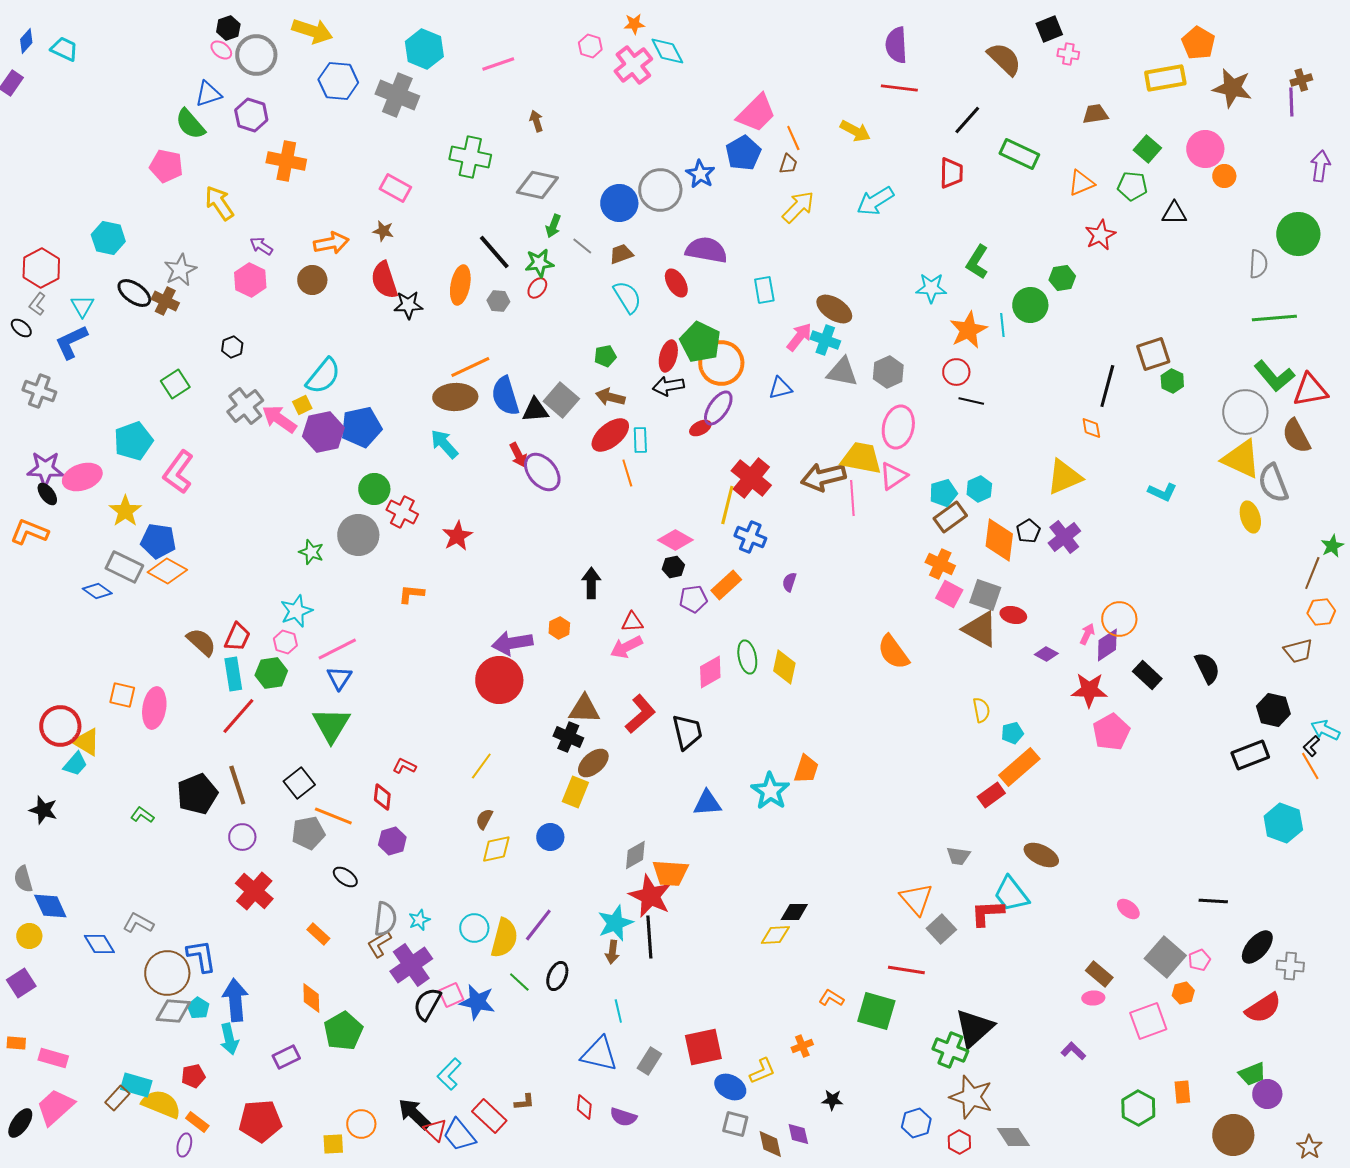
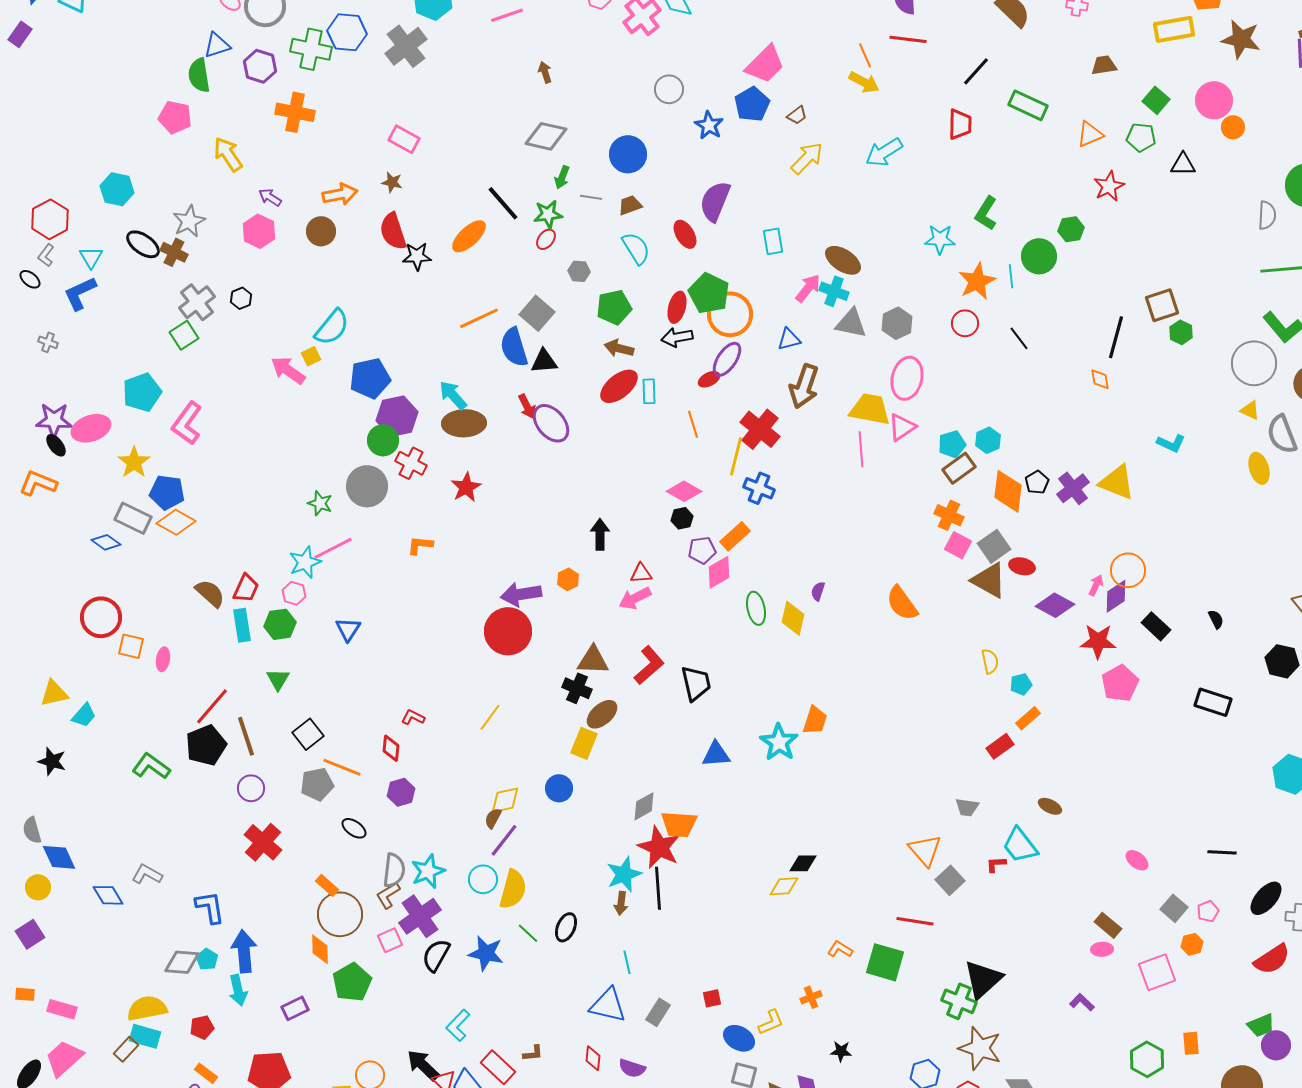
gray cross: (397, 95) -> (406, 46), turned 30
green semicircle: (190, 124) -> (199, 75), turned 32
orange line: (793, 138) -> (865, 55), moved
green cross: (470, 157) -> (311, 49), moved
brown trapezoid: (788, 164) -> (797, 115), turned 35
gray circle: (660, 190) -> (669, 89), moved, size x0.7
gray line: (582, 246) -> (591, 197), turned -30
purple semicircle: (706, 250) -> (715, 201), turned -78
orange ellipse: (460, 285) -> (469, 236), turned 36
gray hexagon: (498, 301) -> (579, 271), moved
green pentagon: (605, 356) -> (614, 307), size x1.6
gray cross: (39, 391) -> (48, 342), size x0.6
brown ellipse: (455, 397) -> (464, 423), moved
gray square: (561, 400) -> (537, 313), moved
black line: (971, 401) -> (1019, 338), moved, turned 40
gray cross: (245, 406) -> (197, 302), moved
purple hexagon: (323, 432) -> (397, 416), moved
yellow triangle: (1241, 459) -> (1250, 410), size x0.5
orange line: (627, 473) -> (693, 424), moved
brown arrow: (823, 477) -> (804, 386), moved, turned -57
yellow triangle: (1064, 477) -> (1117, 482), moved, turned 45
purple semicircle: (789, 582) -> (818, 591), moved
gray square: (985, 595) -> (994, 546), turned 36
pink line: (337, 649) -> (333, 548), moved
purple diamond: (1046, 654) -> (1055, 605), size x1.6
black semicircle: (1207, 668) -> (1216, 619), size x0.6
pink diamond: (710, 672) -> (719, 572), moved
pink ellipse: (154, 708) -> (163, 659), size x0.6
red line: (238, 716) -> (212, 706), moved
green triangle: (331, 725) -> (278, 679), moved, size x0.6
red circle: (60, 726) -> (101, 617), moved
yellow triangle: (86, 742) -> (54, 693), moved, turned -44
black rectangle: (1250, 755) -> (1213, 702), moved, turned 39
orange rectangle: (1019, 767) -> (1028, 718), size x0.6
green L-shape: (142, 815) -> (151, 766), size x1.6
brown semicircle: (484, 819) -> (493, 818), moved
brown ellipse: (1041, 855) -> (1050, 806), size x0.7
red L-shape: (987, 913) -> (996, 864), size x0.6
cyan star: (419, 920) -> (428, 871), size x1.6
purple line: (538, 925) -> (504, 840), moved
gray square: (1165, 957) -> (1174, 908), size x0.7
brown circle: (167, 973) -> (340, 914), moved
pink square: (451, 995) -> (390, 940), moved
red square: (703, 1047) -> (712, 998), size x0.5
yellow semicircle: (161, 1104) -> (147, 1008), moved, turned -33

